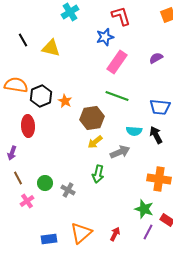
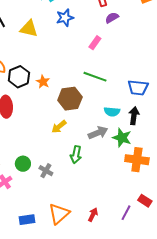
blue star: (105, 37) -> (65, 18), moved
purple semicircle: (156, 58) -> (112, 18), moved
pink rectangle: (117, 62) -> (95, 43), size x0.6
black arrow: (156, 135) -> (134, 116), turned 36
yellow arrow: (95, 142) -> (59, 127), moved
green star: (144, 209) -> (122, 138), moved

